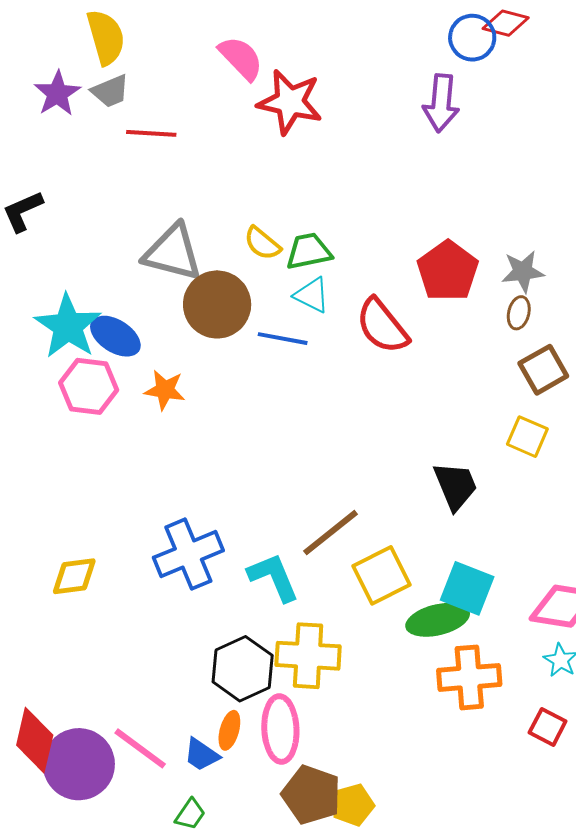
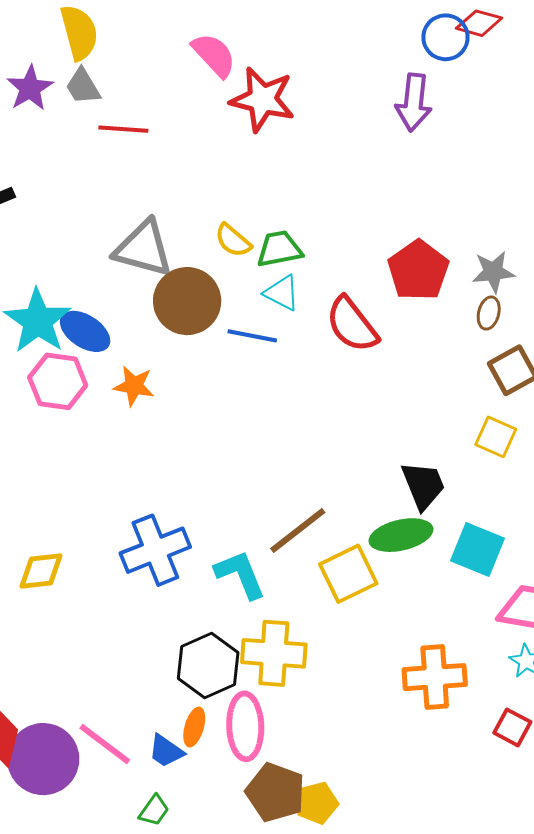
gray trapezoid: (110, 91) -> (83, 86), turned 81
cyan square: (467, 588) -> (477, 550), moved
green ellipse: (438, 620) -> (401, 535), moved

